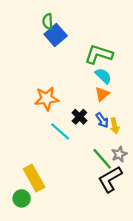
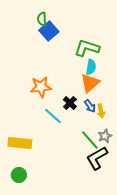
cyan semicircle: (103, 76) -> (91, 67), turned 56
orange triangle: (102, 94) -> (90, 83), size x1.5
yellow rectangle: (34, 178) -> (20, 143), moved, turned -55

